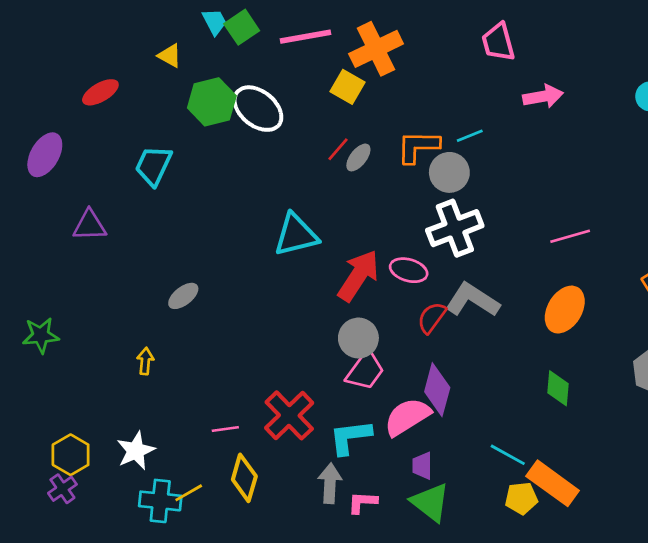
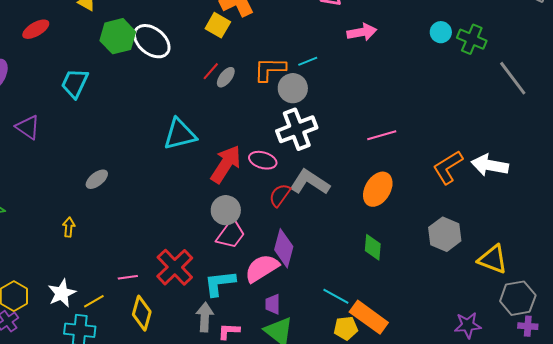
purple triangle: (90, 225) -> (28, 127), turned 36
yellow line: (189, 493) -> (94, 301), moved

